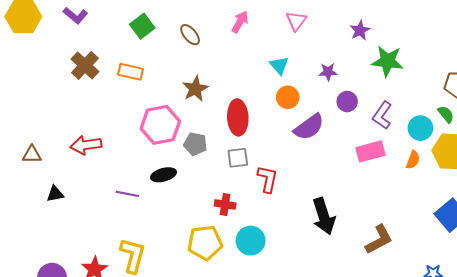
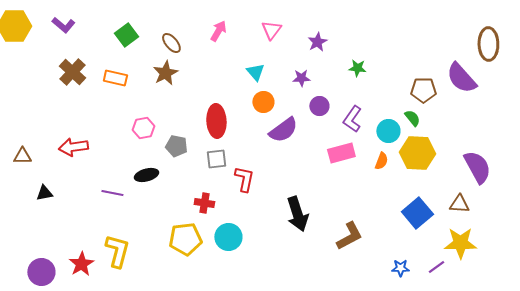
purple star: (360, 30) -> (317, 42), moved
green star: (387, 61) -> (357, 68), size x0.6
brown star: (195, 89) -> (165, 73), moved
pink hexagon: (160, 125) -> (143, 128), size x0.6

